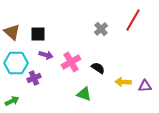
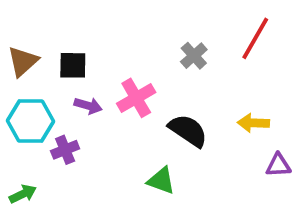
brown triangle: (12, 32) -> (23, 61), turned 36
pink cross: (71, 62) -> (136, 98), moved
black semicircle: (98, 68) -> (188, 131), size x1.5
yellow arrow: (123, 82) -> (253, 123), moved

